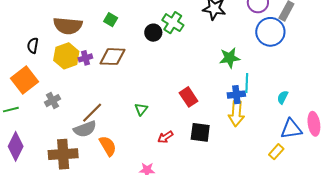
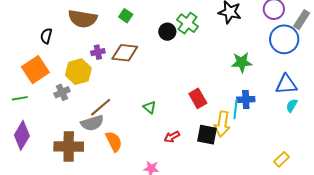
yellow hexagon: (66, 56) -> (78, 72), moved
cyan line: (247, 83) -> (236, 109), moved
green triangle: (141, 109) -> (150, 107), turned -32
yellow arrow: (236, 114) -> (222, 124), moved
blue triangle: (291, 129) -> (286, 84), moved

